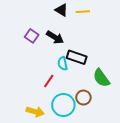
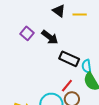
cyan semicircle: (63, 64) -> (87, 66), moved
red line: (49, 81) -> (67, 86), moved

